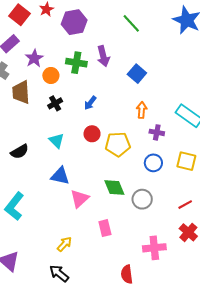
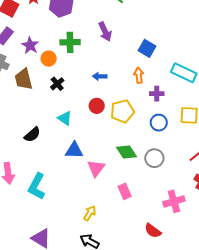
purple arrow: (103, 56) -> (105, 32), moved
blue square: (137, 74) -> (147, 48), moved
blue arrow: (90, 103) -> (100, 76), moved, turned 64
red semicircle: (127, 274) -> (153, 231), turned -36

